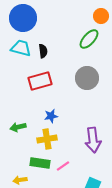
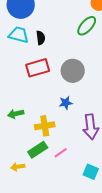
gray circle: (87, 78) -> (73, 71), moved
blue star: (51, 116) -> (66, 103), moved
green rectangle: (40, 163) -> (38, 150), turned -42

